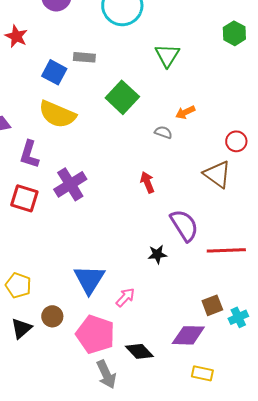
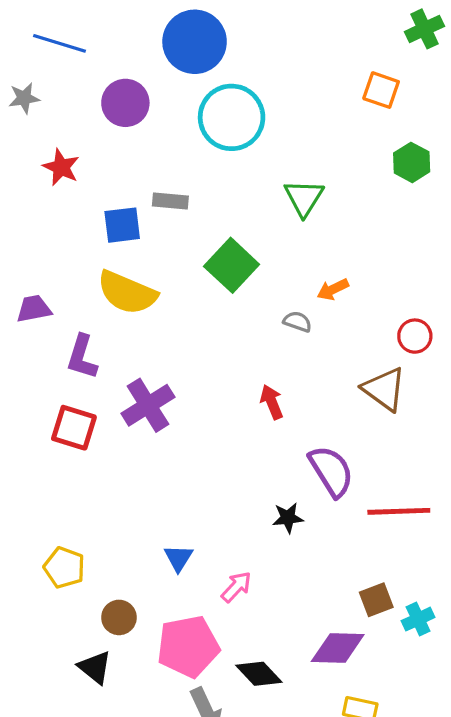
blue square: (54, 72) -> (122, 225), turned -35
blue triangle: (89, 279) -> (178, 558), size x0.6
black triangle: (21, 328) -> (95, 667), moved, turned -40
pink pentagon: (95, 334) -> (188, 646), turned -30

